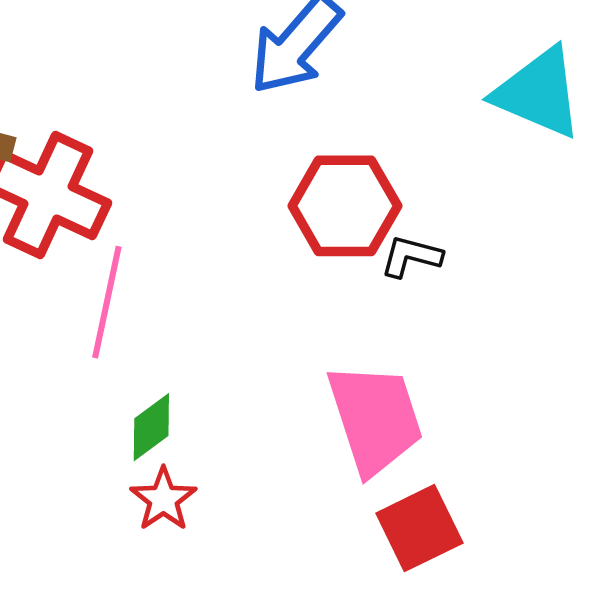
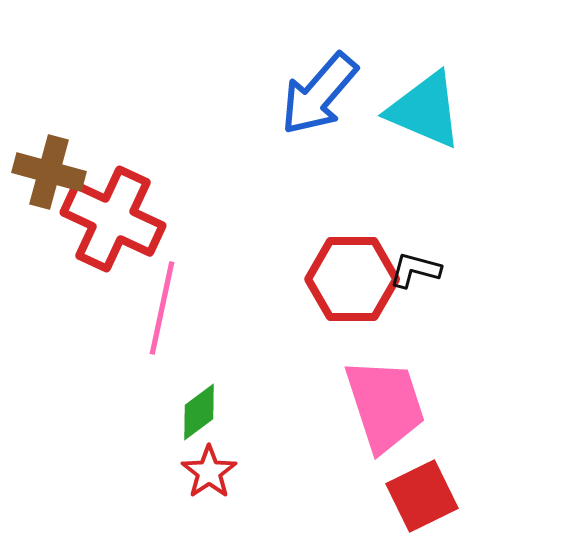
cyan triangle: (539, 93) -> (425, 110), moved
red hexagon: (345, 206) -> (352, 279), moved

